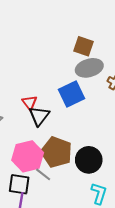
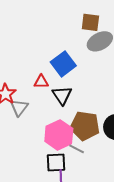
blue square: (71, 94) -> (63, 64), moved
red triangle: (30, 103) -> (41, 82), moved, turned -42

